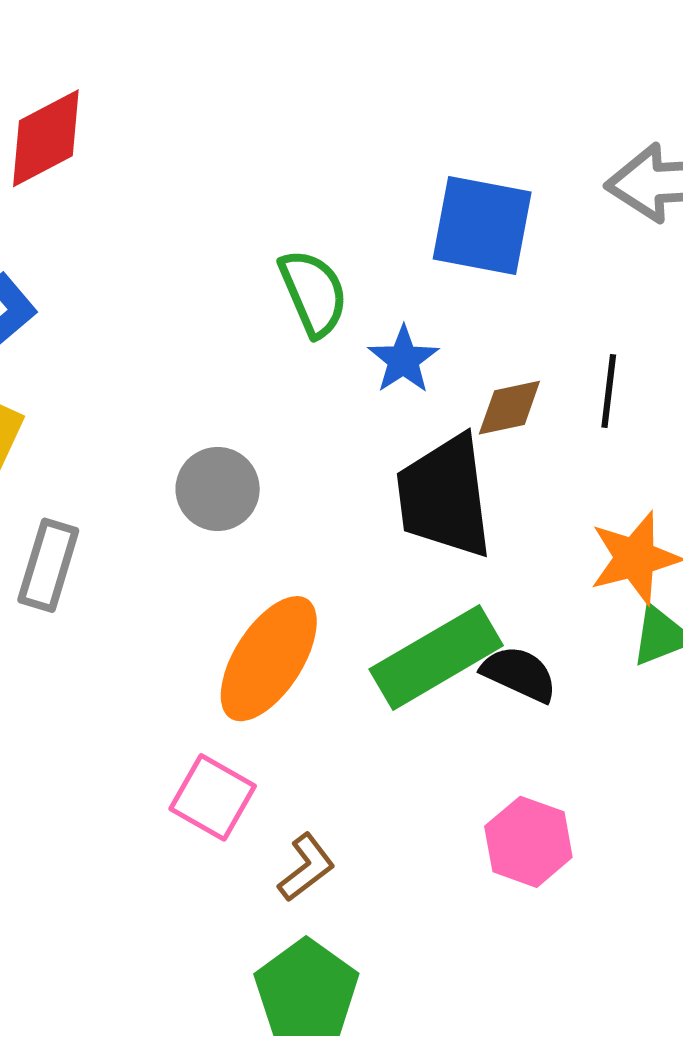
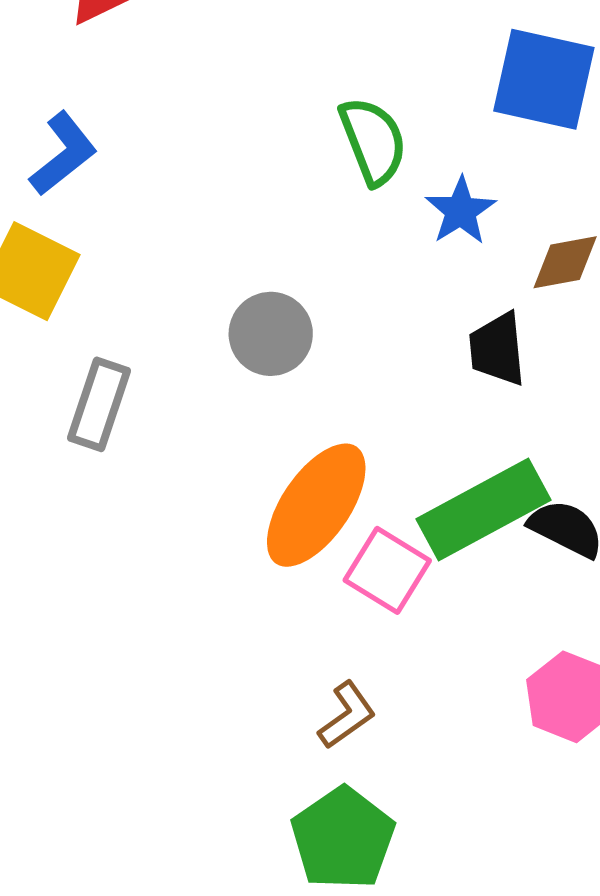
black trapezoid: (445, 497) -> (497, 349), size x0.6
pink square: (213, 797) -> (387, 570), moved

